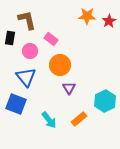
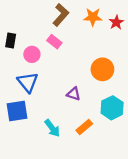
brown L-shape: (27, 20) -> (61, 15), moved, turned 55
orange circle: (60, 65) -> (102, 69), moved
purple triangle: (69, 88) -> (74, 94), turned -40
blue square: (16, 104) -> (17, 111), turned -30

